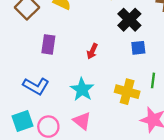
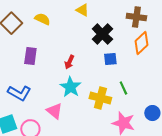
green line: (153, 80) -> (123, 88), turned -32
cyan star: (82, 89) -> (70, 87), moved
pink triangle: (82, 121) -> (54, 111), moved

